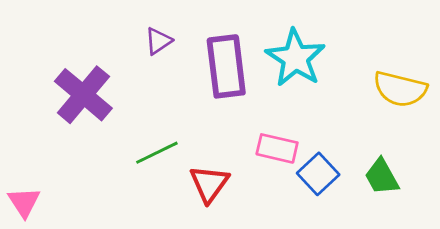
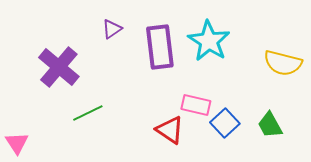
green line: (157, 153) -> (88, 113), moved
red triangle: (209, 184) -> (170, 130), moved, turned -32

